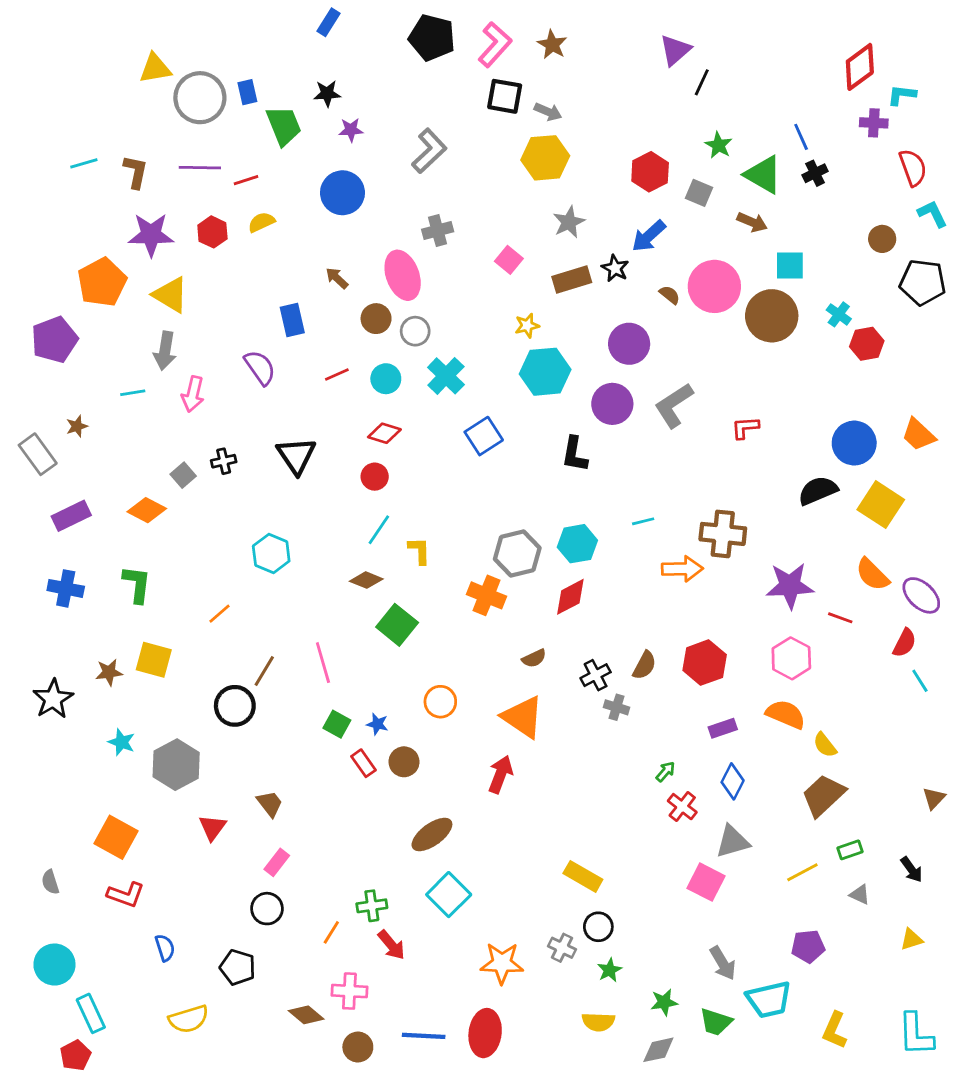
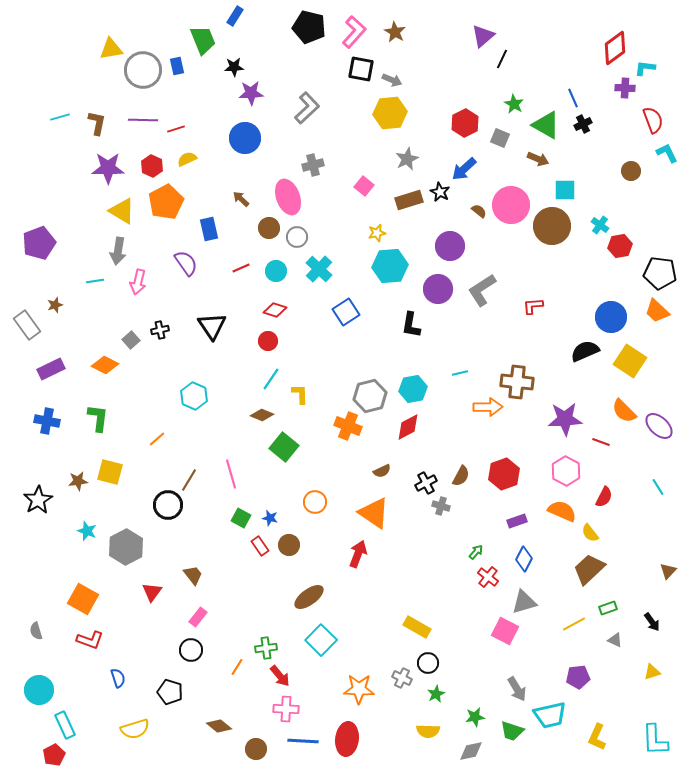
green trapezoid: (284, 126) -> (203, 40), moved
purple star: (351, 130) -> (251, 93), size x1.4
orange pentagon: (102, 282) -> (166, 202), moved
black pentagon: (923, 282) -> (660, 273), moved
red semicircle: (905, 643) -> (604, 497), moved
pink cross: (349, 991) -> (286, 709), moved

